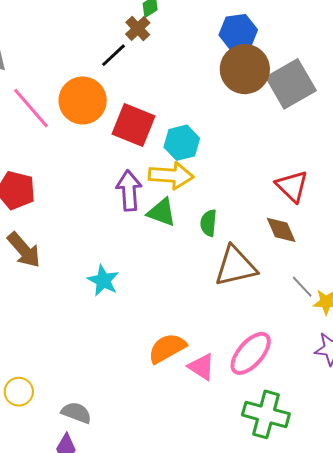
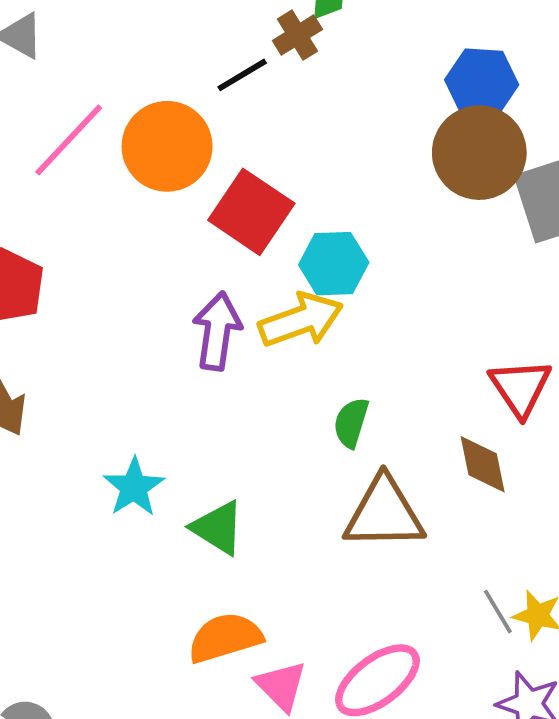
pink line: (31, 108) -> (69, 140), turned 72
yellow arrow: (171, 175) -> (301, 320), turned -36
green triangle: (162, 212) -> (218, 528), moved
gray line: (302, 287) -> (498, 612), moved

